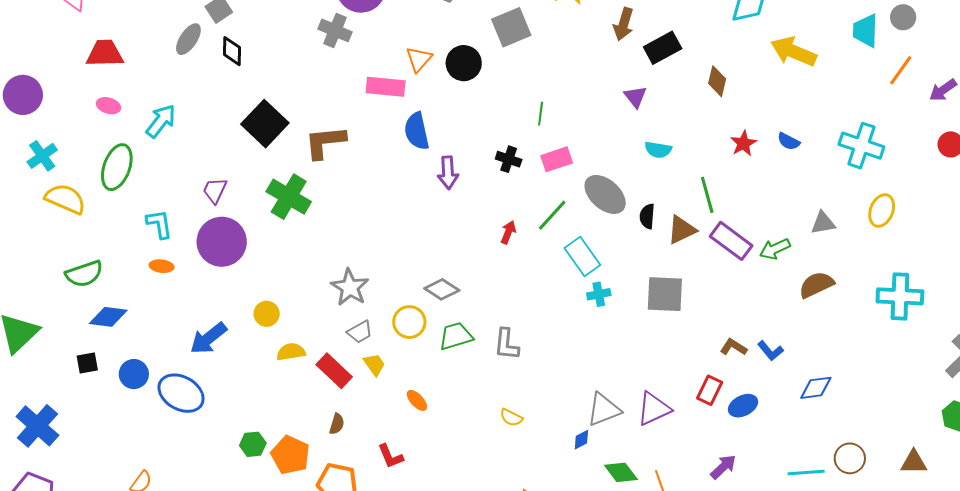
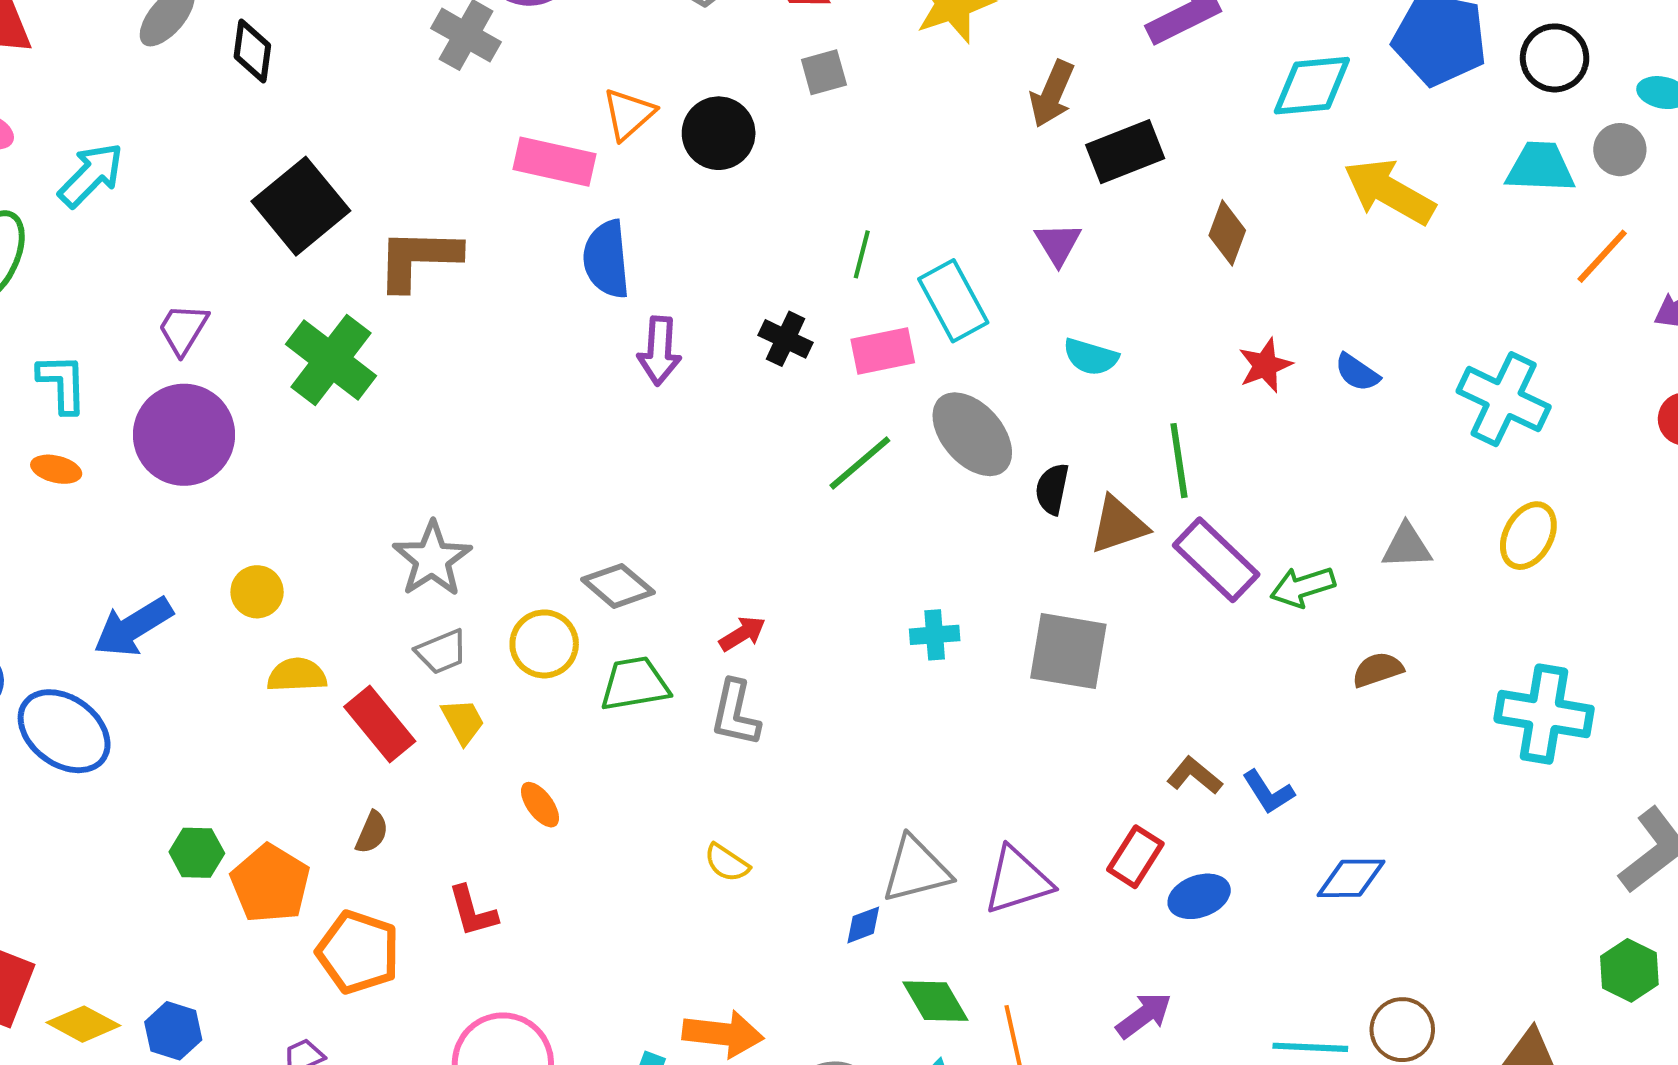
gray square: (511, 27) -> (824, 72), size x0.6
cyan trapezoid: (865, 31) -> (1540, 167), turned 84
red arrow: (508, 232) -> (742, 634), moved, turned 30
cyan rectangle: (582, 256) -> (953, 301), moved
brown semicircle: (816, 285) -> (1378, 670), size x0.7

